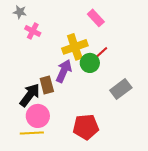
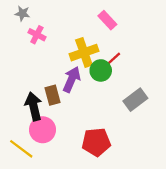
black arrow: (30, 95) -> (34, 106), turned -50
yellow line: (32, 133) -> (21, 149), moved, turned 40

